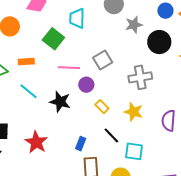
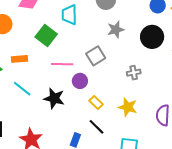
gray star: (134, 25) -> (116, 30), moved
gray cross: (140, 77) -> (134, 73), size x0.6
black line: (111, 135) -> (96, 127), moved

